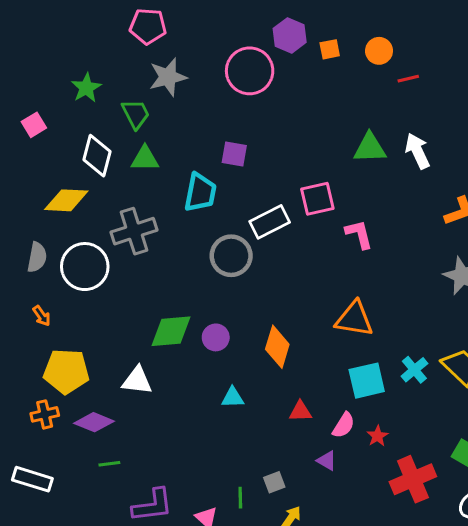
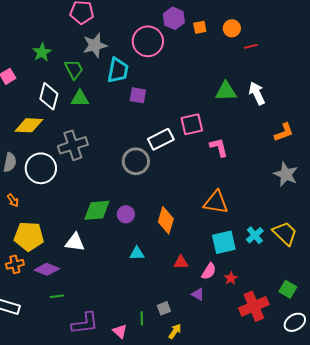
cyan trapezoid: (200, 193) -> (118, 70), moved

